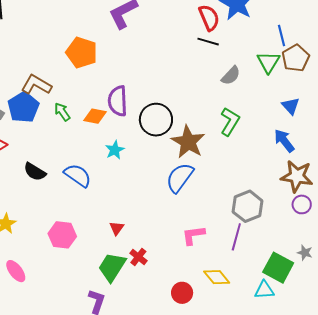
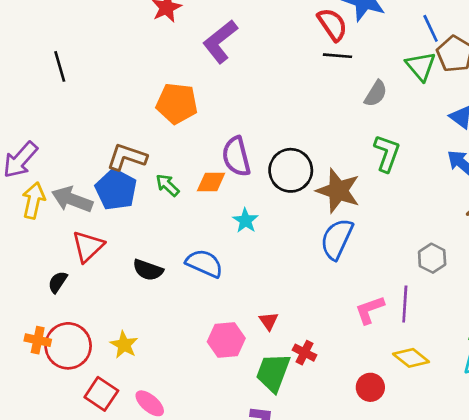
gray hexagon: (248, 206) -> (432, 258), size x0.7
pink hexagon: (62, 235) -> (226, 340), moved
purple line: (236, 237) -> (405, 304), moved

